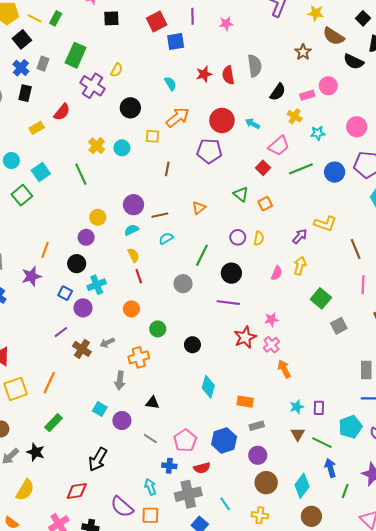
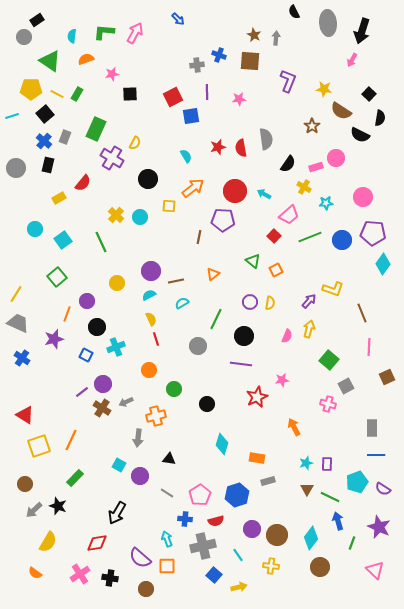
brown line: (167, 169) -> (199, 237), moved
green square: (22, 195) -> (57, 277), moved
purple circle: (86, 237) -> (87, 301), moved
purple circle: (83, 308) -> (103, 384), moved
pink cross: (271, 345) -> (328, 404), moved, turned -35
purple circle: (258, 455) -> (252, 529), moved

